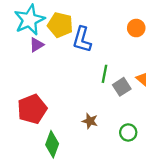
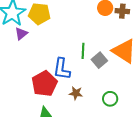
blue L-shape: (82, 39) -> (62, 69), moved
red pentagon: (32, 109) -> (44, 84), moved

